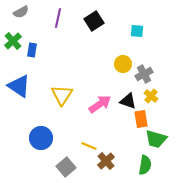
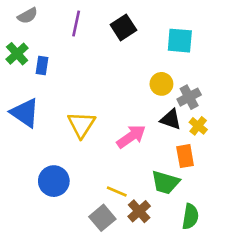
cyan square: (137, 31) -> (180, 41), size x1.5
black triangle: (128, 101) -> (171, 119), moved
green trapezoid: (156, 139) -> (165, 182), moved
gray square: (66, 167) -> (102, 218), moved

